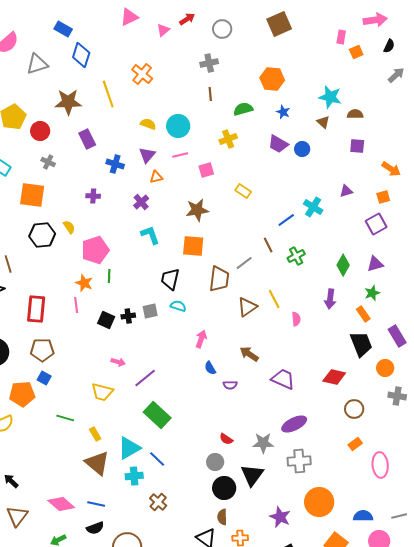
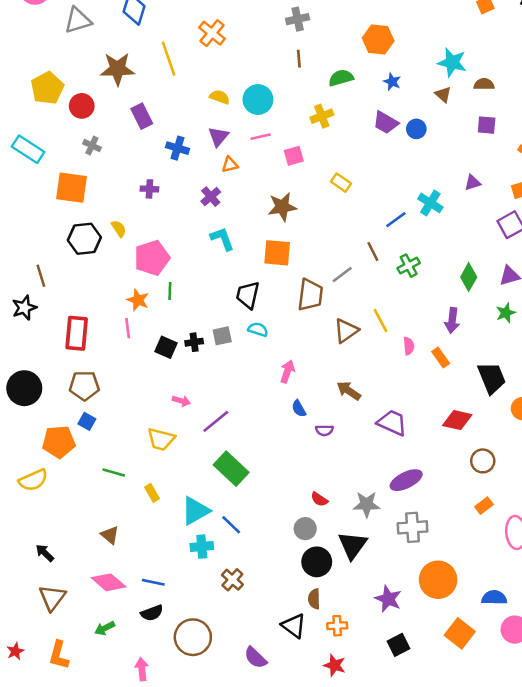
orange rectangle: (363, 314) -> (441, 358), moved
brown triangle: (97, 463) -> (110, 535), moved, size x0.6

